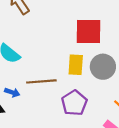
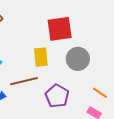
yellow rectangle: (76, 65) -> (41, 57), moved

